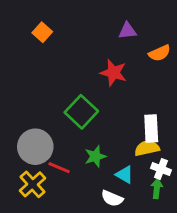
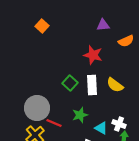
green square: (81, 112) -> (70, 83), size x0.7
white rectangle: (151, 129) -> (92, 85), moved
yellow semicircle: (147, 148) -> (115, 85), moved, turned -132
white cross: (161, 169) -> (119, 124), moved

